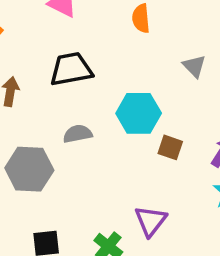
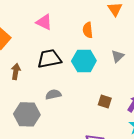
gray triangle: (194, 66) -> (118, 56), turned 32
cyan hexagon: (139, 113) -> (84, 61), moved

